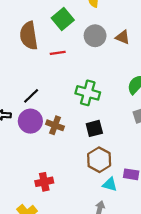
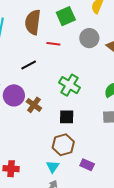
black line: (31, 96) -> (29, 65), moved
red cross: (44, 182) -> (11, 169), moved
cyan triangle: (110, 184) -> (53, 167), moved, turned 32

